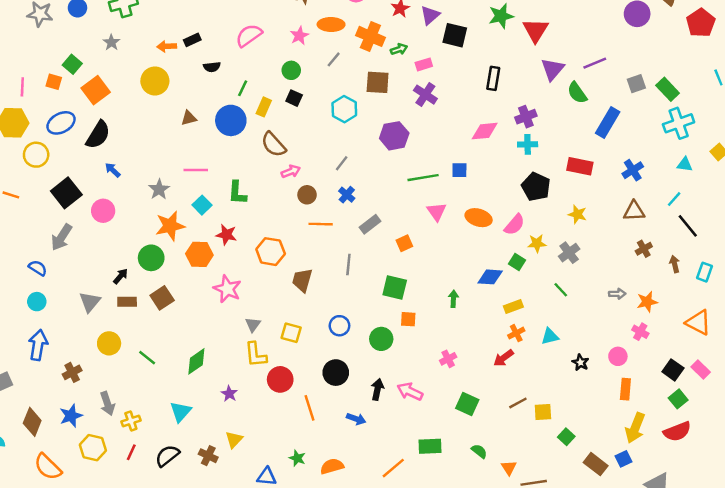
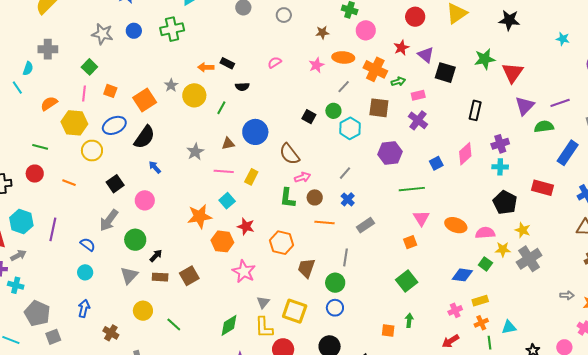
purple triangle: (430, 15) -> (426, 55), turned -42
pink semicircle: (249, 35) -> (275, 62), size x0.6
black rectangle: (192, 40) -> (227, 63), turned 48
gray star: (111, 42) -> (171, 85), moved
green square: (72, 64) -> (89, 67), moved
green circle: (291, 70) -> (333, 111), moved
green line: (243, 88) -> (221, 108), moved
green semicircle: (577, 93) -> (544, 127), turned 114
yellow rectangle: (264, 107) -> (251, 177), moved
brown triangle: (189, 118) -> (228, 144), moved
pink diamond: (485, 131) -> (465, 154), turned -40
blue square: (459, 170) -> (436, 163), moved, turned -32
gray star: (159, 189) -> (195, 152), moved
black square: (66, 193) -> (115, 184), size x0.7
green L-shape: (237, 193) -> (288, 198), moved
yellow star: (577, 214) -> (523, 230), moved
pink semicircle: (514, 225) -> (485, 233), turned -138
orange square: (404, 243) -> (410, 242), moved
gray cross: (569, 253) -> (529, 259), size x1.4
green circle: (151, 258) -> (135, 240), moved
green square: (395, 288) -> (407, 281), moved, turned 35
green line: (561, 290) -> (489, 343), moved, turned 32
green arrow: (453, 299) -> (409, 320), moved
orange square: (408, 319) -> (388, 331), moved
yellow square: (291, 333) -> (295, 311), size x1.4
green circle: (381, 339) -> (335, 283), moved
blue arrow: (38, 345) -> (84, 308), size x0.7
red arrow: (504, 358) -> (450, 341), moved
pink cross: (448, 359) -> (455, 310), moved
green diamond: (196, 361) -> (229, 325), moved
brown cross: (72, 372) -> (111, 333), turned -35

